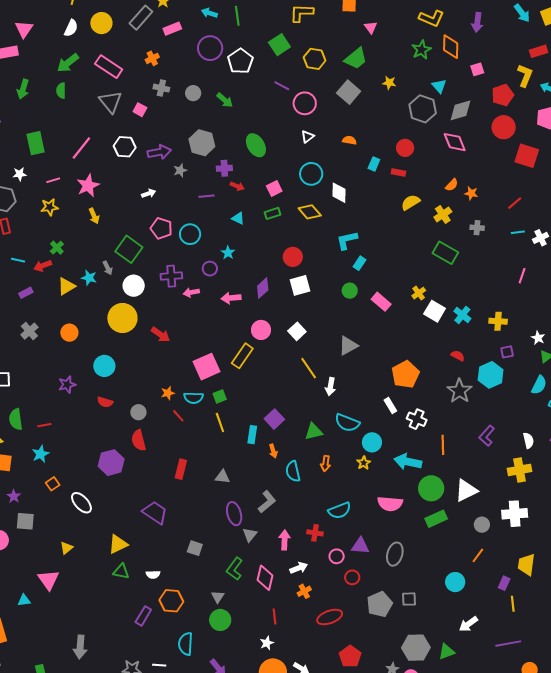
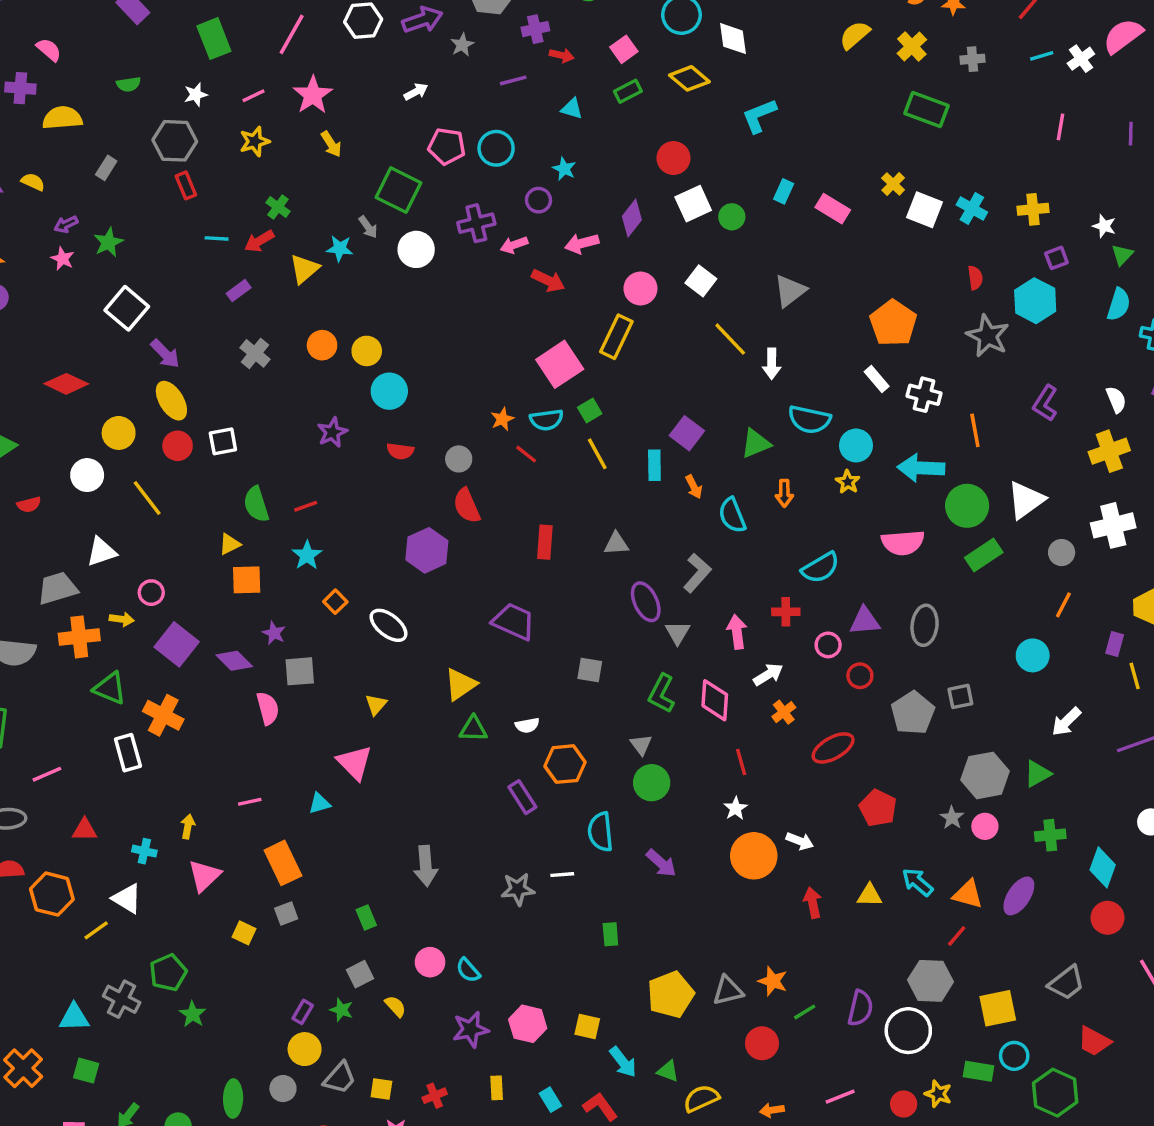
cyan rectangle: (360, 263) -> (784, 191), moved
green circle: (350, 291) -> (732, 217), moved
yellow circle: (122, 318) -> (367, 351), moved, size x0.6
red arrow: (160, 334) -> (548, 281), moved
red semicircle: (458, 356) -> (975, 278), turned 64
purple rectangle: (143, 616) -> (522, 797), turned -54

